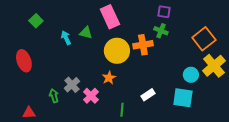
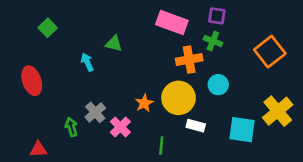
pink rectangle: (110, 17) -> (172, 22), moved, turned -45
cyan arrow: (66, 38) -> (87, 62), moved
yellow circle: (117, 51) -> (179, 98), moved
yellow cross: (214, 66) -> (278, 111), moved
cyan circle: (191, 75) -> (218, 85), moved
white rectangle: (148, 95) -> (196, 126), turned 48

